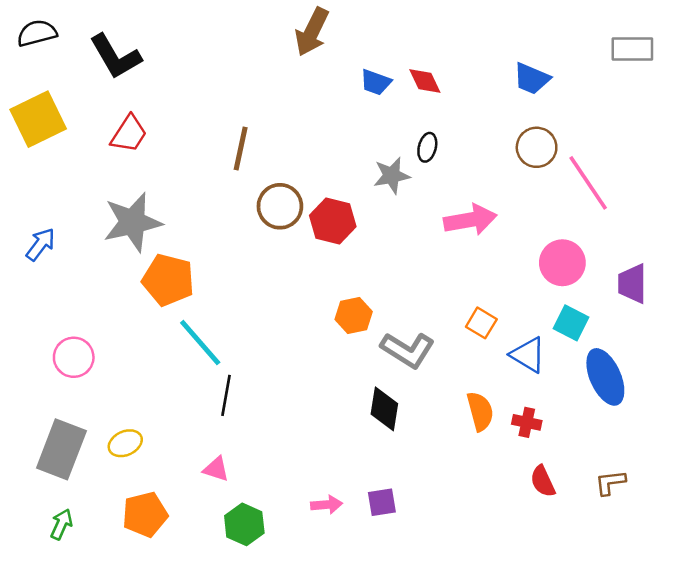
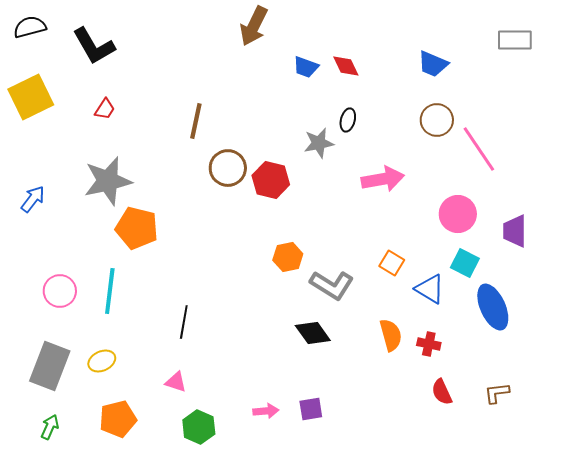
red trapezoid: (129, 134) -> (105, 109), size x0.7
cyan line: (200, 343) -> (110, 291), moved, turned 48
black diamond: (384, 409) -> (313, 333), turned -45

